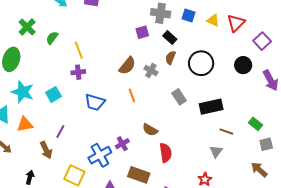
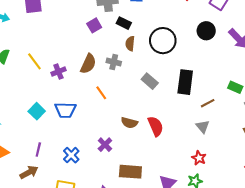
purple cross: (78, 72) -> (58, 72), moved
cyan square: (53, 94) -> (37, 111), moved
black rectangle: (211, 107) -> (185, 82), turned -55
brown line: (226, 132) -> (208, 103), turned -32
brown arrow: (46, 150) -> (29, 172), turned -78
red semicircle: (166, 153) -> (156, 126), moved
blue cross: (100, 155) -> (71, 155), moved, size x0.7

